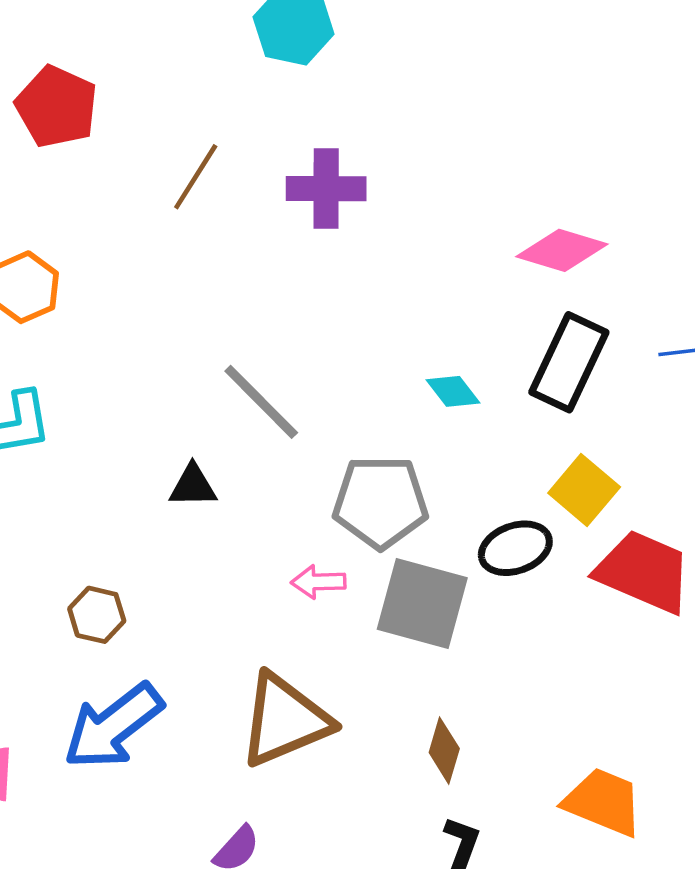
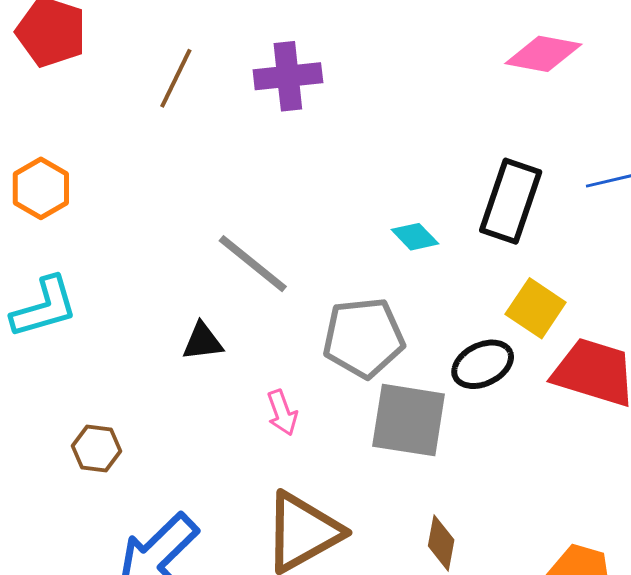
pink diamond: (562, 250) -> (543, 54), moved
pink arrow: (318, 582) -> (282, 413), moved, turned -102
brown hexagon: (97, 615) -> (96, 448), moved

